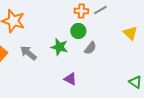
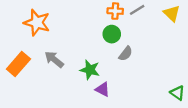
yellow triangle: (130, 33) -> (172, 13), moved
green star: (59, 47) -> (90, 70), moved

